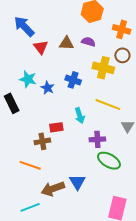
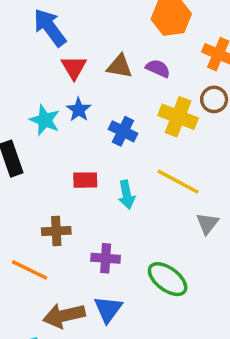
blue star: (48, 88) -> (79, 110), moved
red rectangle: (56, 127) -> (85, 180), moved
purple cross: (97, 139) -> (106, 258), moved

